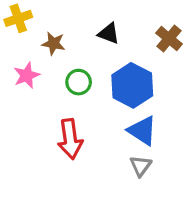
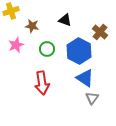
brown cross: (169, 38) -> (100, 32), moved
gray triangle: (141, 166) -> (92, 98), moved

